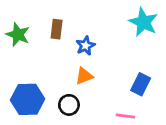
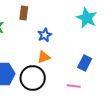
brown rectangle: (57, 29) -> (24, 13), moved
black circle: (69, 105) -> (33, 78), size x1.6

